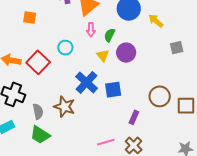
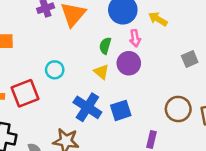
pink arrow: (91, 30) -> (135, 38), moved
gray square: (177, 48) -> (190, 59), moved
red square: (38, 62) -> (25, 93), turned 35

